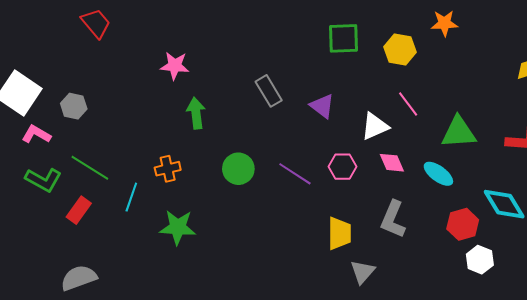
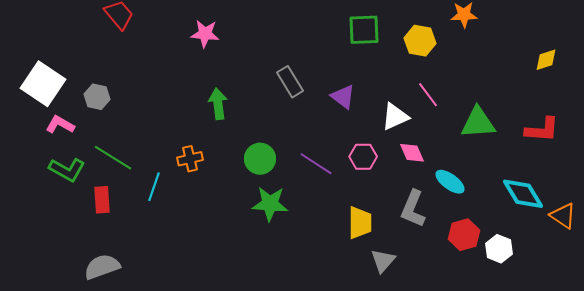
pink star: (175, 66) -> (205, 34), moved
cyan ellipse: (438, 174) -> (450, 182), moved
red rectangle: (79, 210) -> (102, 200), turned -40
red hexagon: (463, 224) -> (464, 235), moved
green star: (178, 227) -> (270, 204), moved

